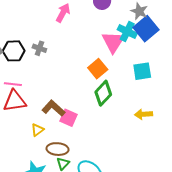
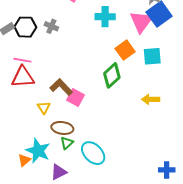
cyan cross: (127, 32) -> (105, 17), moved, turned -30
pink triangle: (113, 42) -> (141, 22), moved
orange square: (98, 69) -> (125, 50), moved
yellow triangle: (38, 130) -> (44, 108), turned -32

